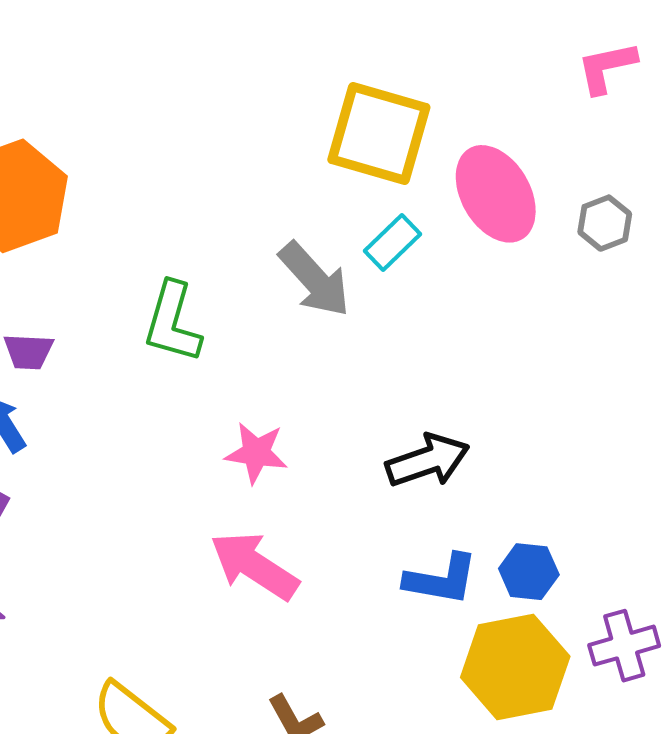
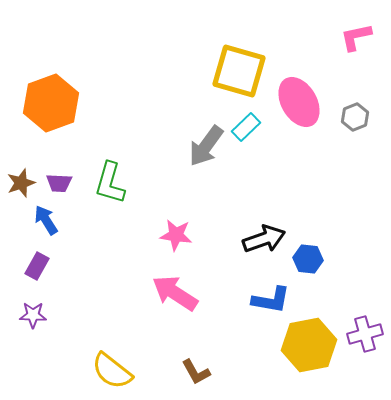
gray arrow: (315, 280) -> (206, 146), turned 78
green L-shape: (173, 322) -> (110, 183), moved
blue hexagon: (529, 572) -> (308, 259), moved

